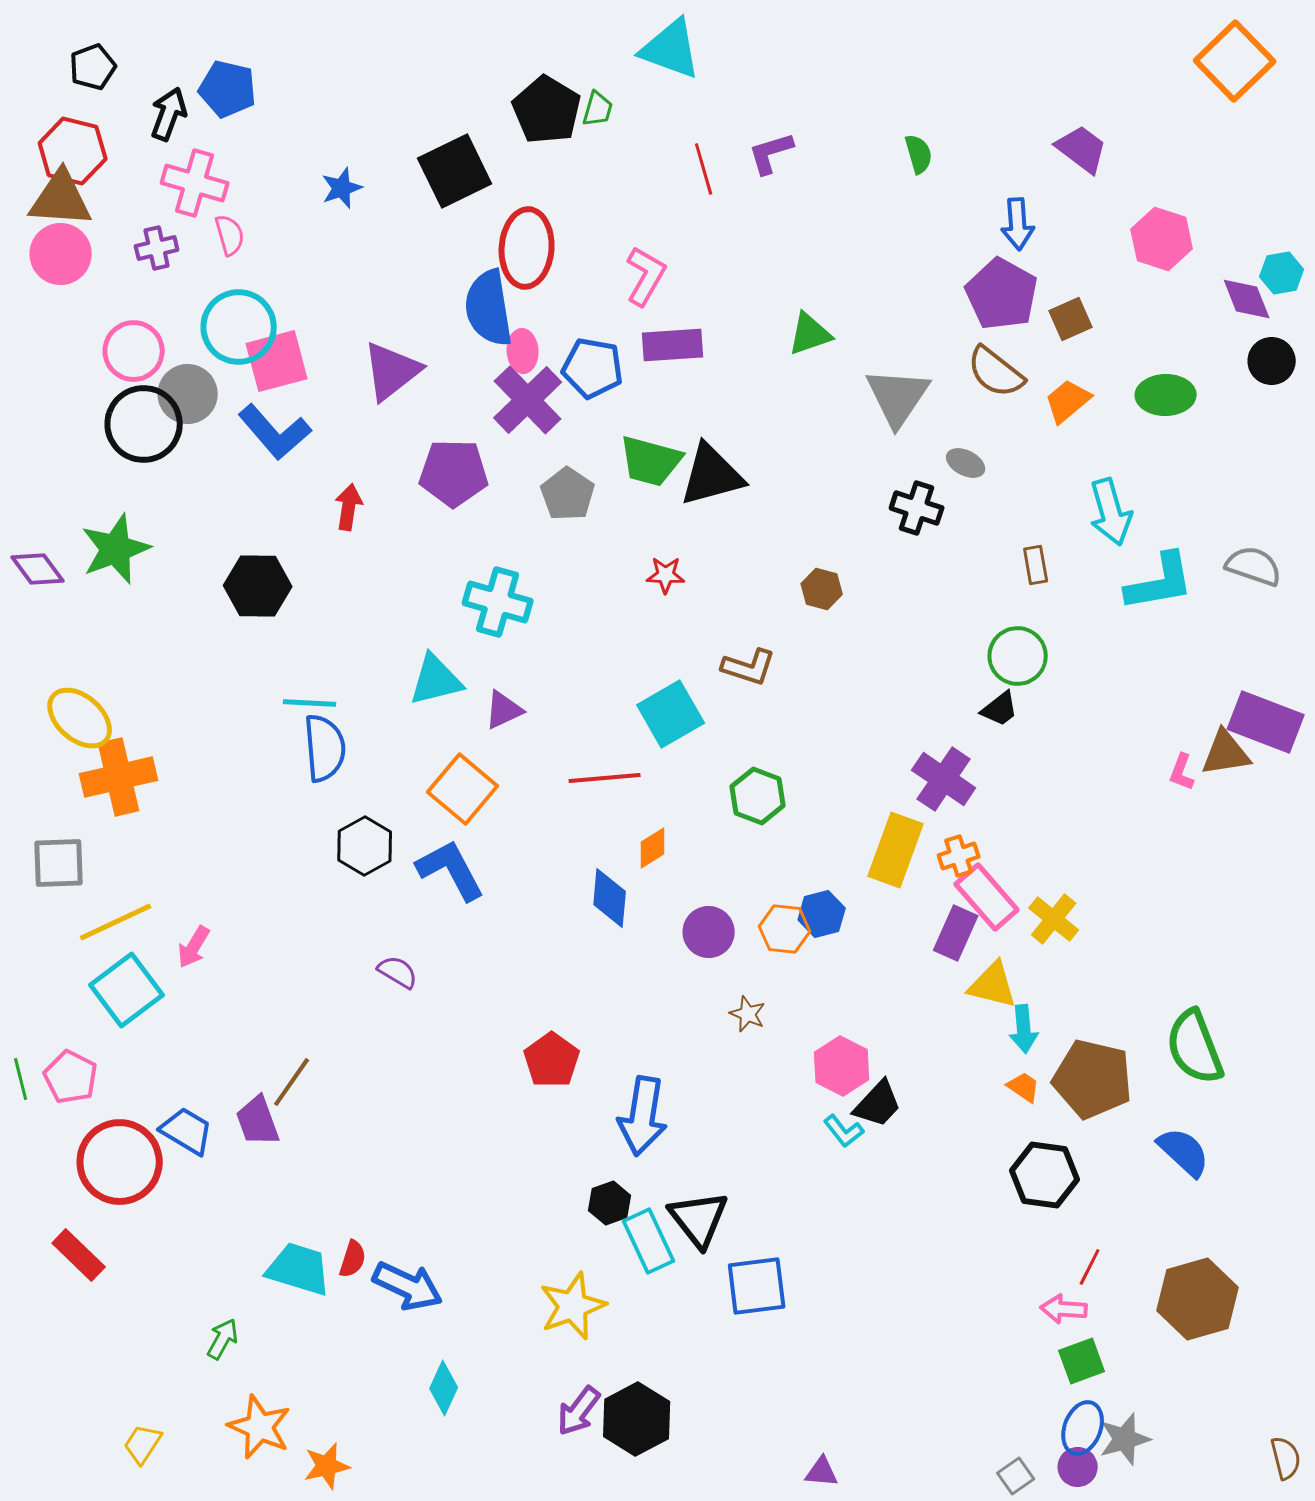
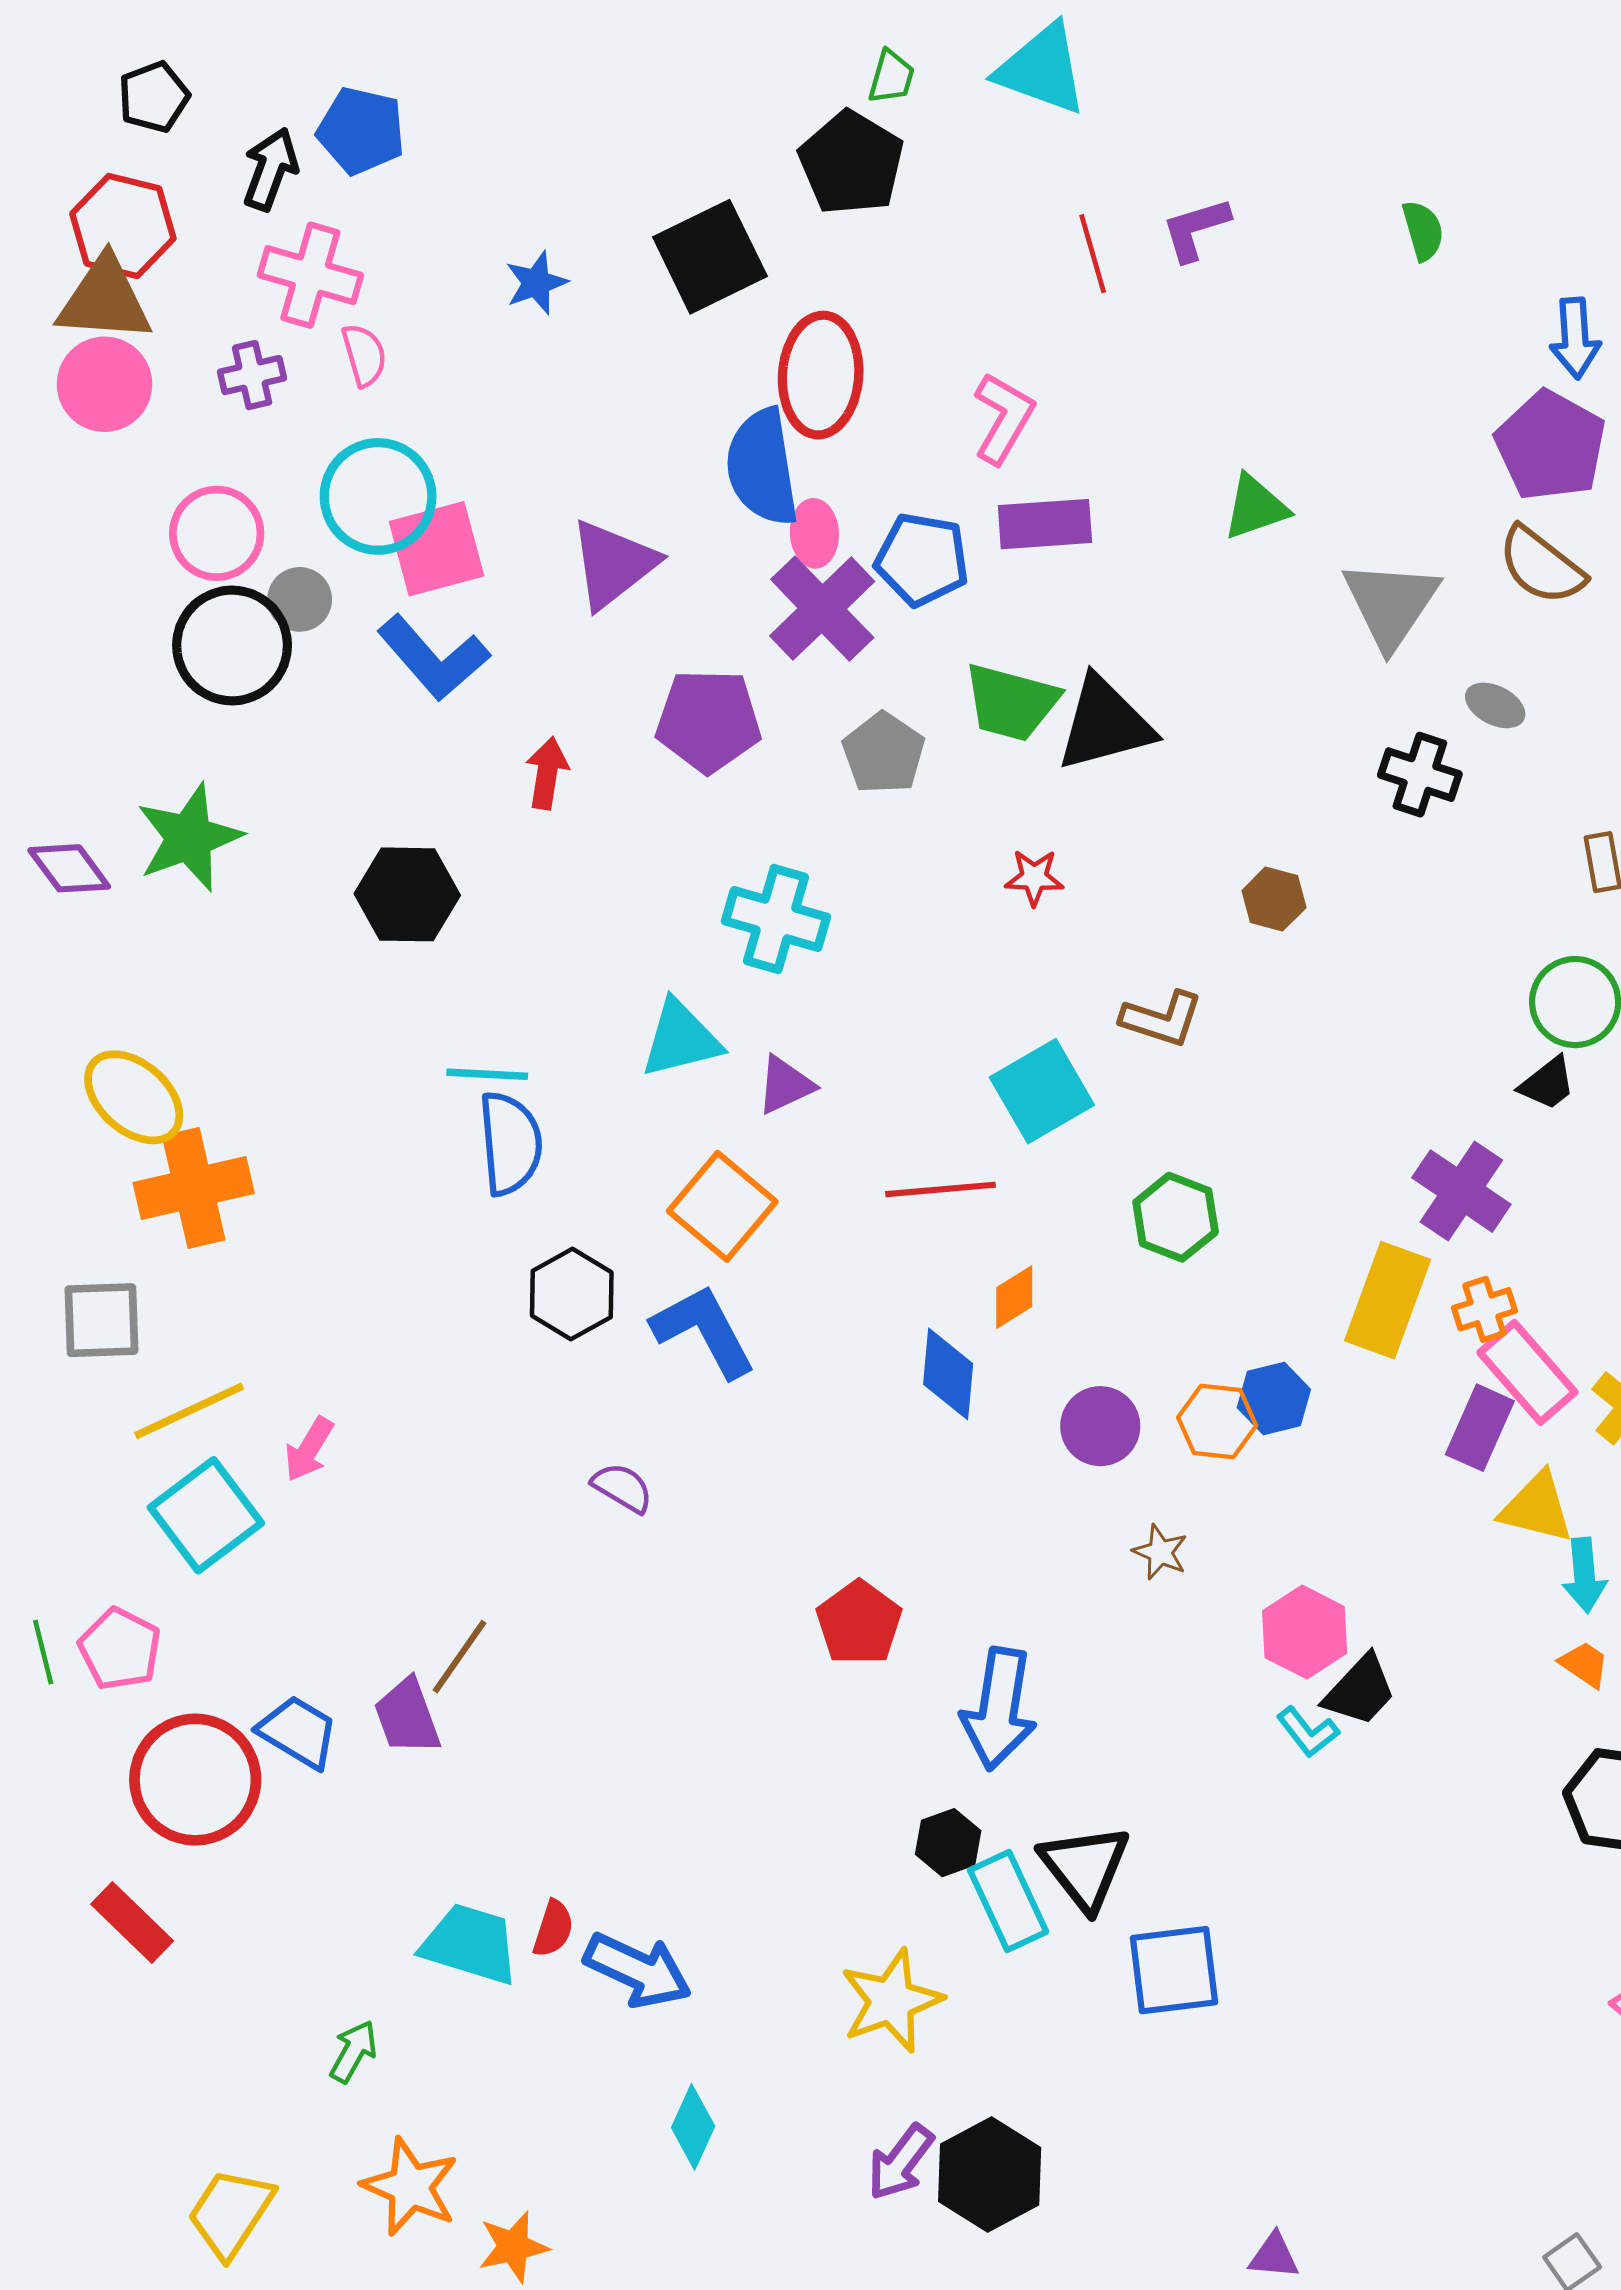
green trapezoid: (598, 109) -> (891, 77), moved
gray circle: (188, 394) -> (300, 599), size x0.7
yellow trapezoid: (143, 1444) -> (231, 2213), size x1.5

